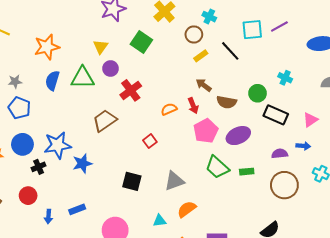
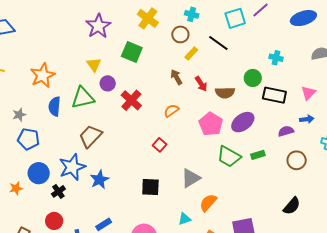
brown arrow: (204, 85) -> (176, 77), moved, turned 35
red arrow: (193, 106) -> (201, 84), moved
brown trapezoid: (105, 121) -> (90, 136), moved
brown circle: (284, 185) -> (297, 160), size x0.7

